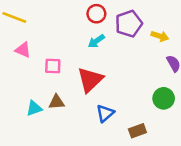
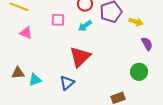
pink square: (53, 66) -> (58, 20), moved
brown triangle: (57, 102) -> (18, 73), moved
blue triangle: (105, 113) -> (67, 83), moved

